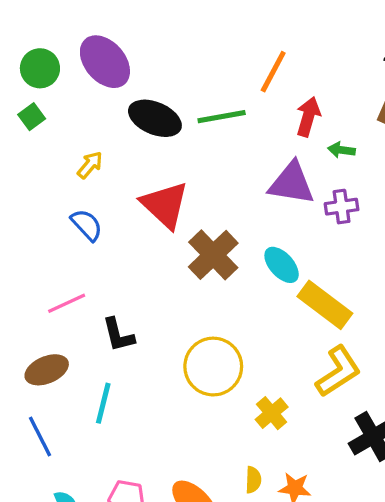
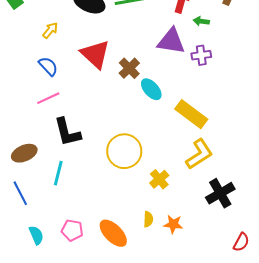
brown cross: (213, 255) -> (129, 68), moved, size x0.7
cyan ellipse: (282, 265) -> (151, 89), moved
pink line: (67, 303) -> (48, 98), moved
black L-shape: (118, 335) -> (67, 132), size x1.4

